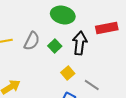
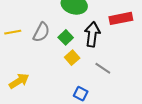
yellow square: (68, 73) -> (72, 58), moved
gray line: (92, 85) -> (103, 68), moved

